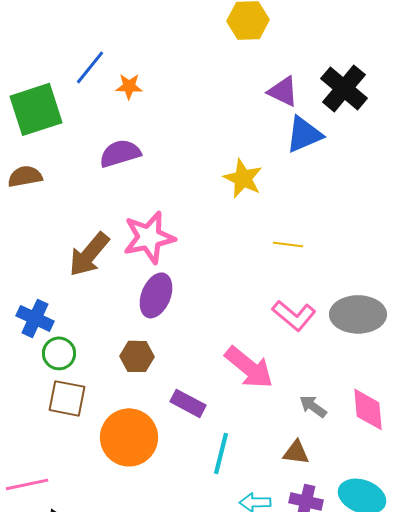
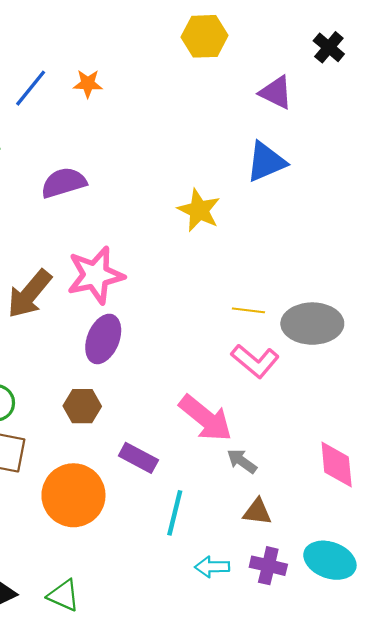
orange star: (129, 86) -> (88, 84), moved
black cross: (344, 88) -> (329, 47), moved, size x0.6
purple triangle: (283, 91) -> (276, 92), moved
yellow line: (288, 244) -> (248, 310), moved
gray ellipse: (358, 314) -> (312, 324), moved
gray arrow: (313, 406) -> (242, 461), moved

